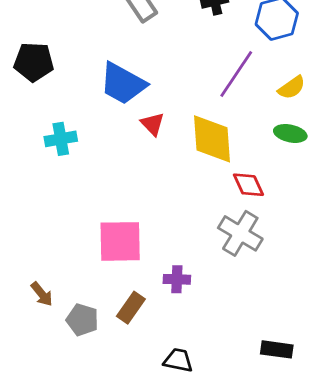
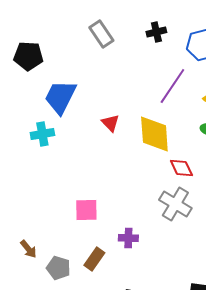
black pentagon: (34, 62) -> (28, 56), moved
blue trapezoid: (123, 84) -> (60, 97), moved, turned 87
pink square: (120, 241) -> (86, 210), size x0.7

